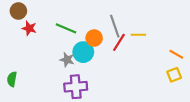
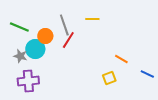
yellow line: (138, 35) -> (92, 19), moved
orange line: (176, 54) -> (121, 59), moved
yellow square: (174, 75) -> (109, 78), moved

